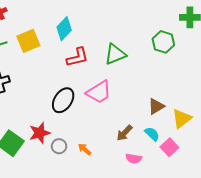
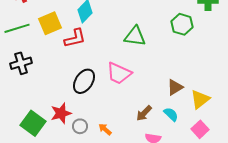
green triangle: (115, 54) -> (135, 36), turned 30
red L-shape: (77, 57) -> (75, 38), moved
pink trapezoid: (99, 92) -> (119, 73), turned 56
pink square: (169, 147) -> (200, 129), moved

